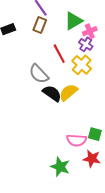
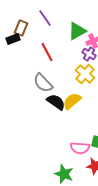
brown rectangle: (40, 25) -> (21, 28), moved
red line: (59, 54) -> (47, 52), moved

